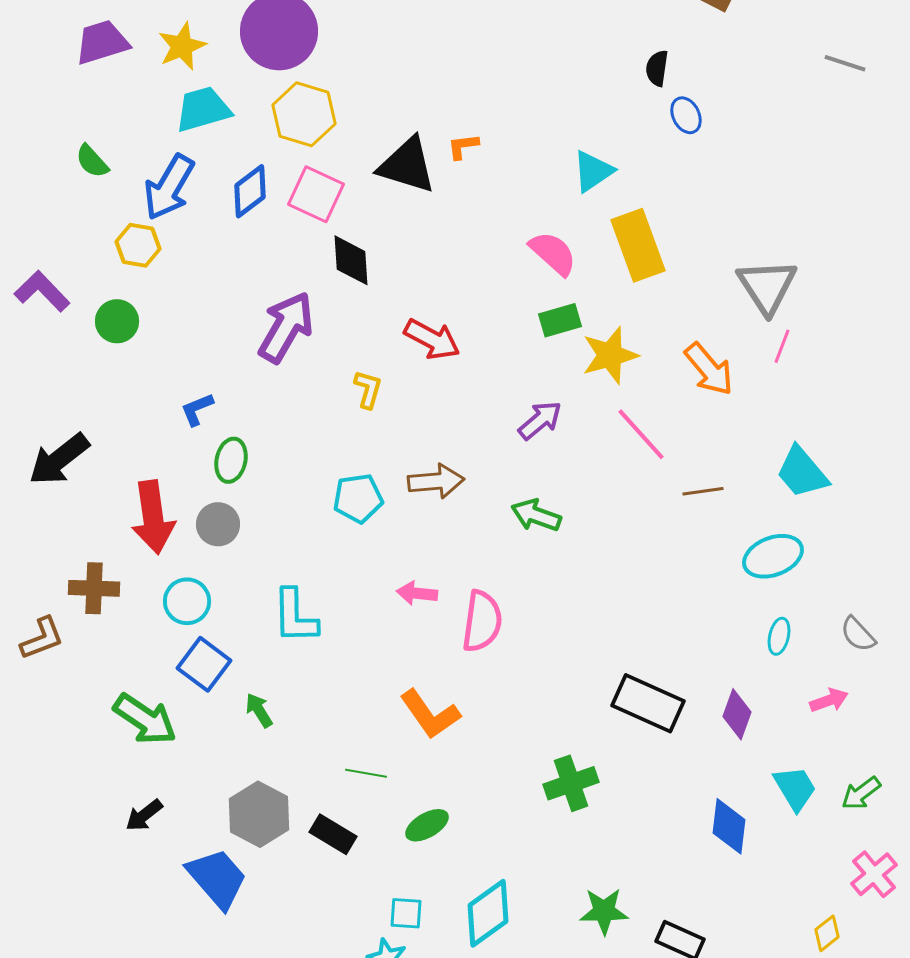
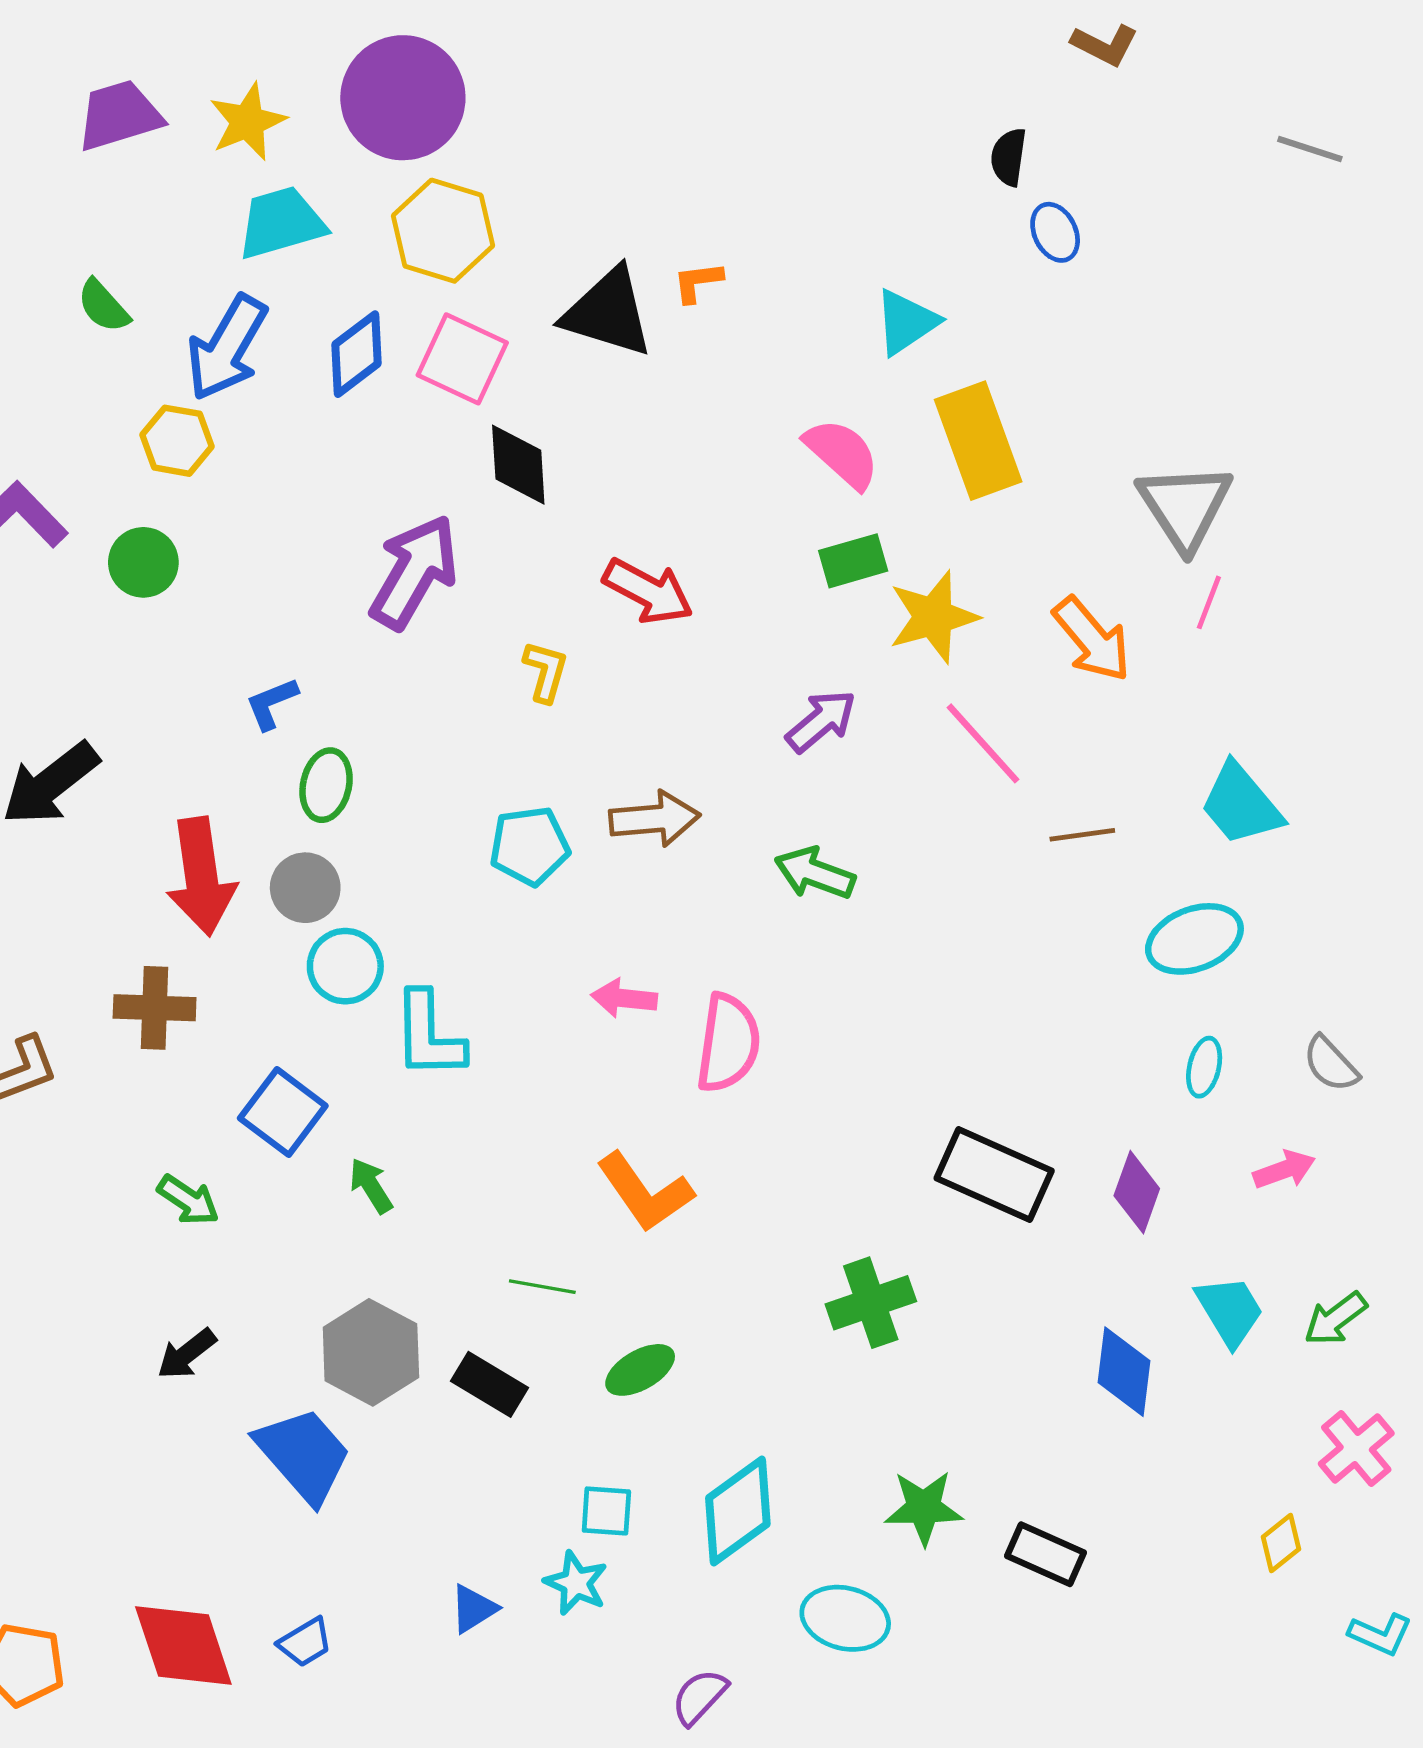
brown cross: (94, 588) -> (155, 1008), moved
cyan circle: (187, 601) -> (345, 966), moved
green arrow: (145, 719) -> (188, 1200), size x0.6

